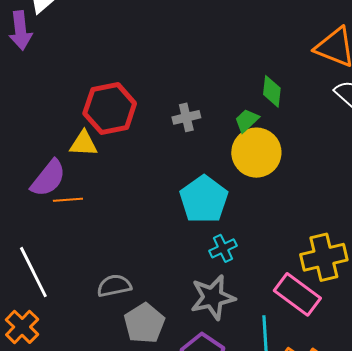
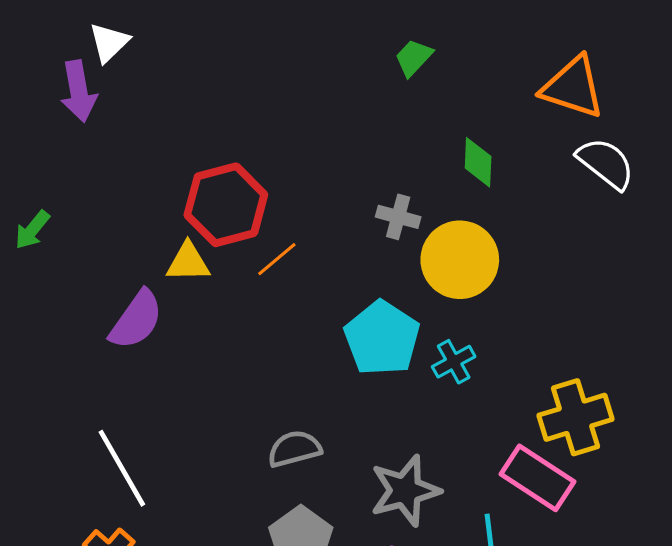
gray cross: (186, 117) -> (398, 217), moved, turned 32
green trapezoid: (247, 120) -> (414, 58), moved
orange line: (68, 200) -> (277, 259), moved, turned -32
cyan cross: (223, 248) -> (454, 362), moved
gray semicircle: (114, 286) -> (294, 449), moved

